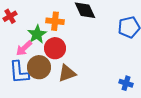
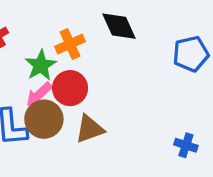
orange cross: (55, 21) -> (70, 44), turned -30
pink arrow: (24, 48) -> (39, 95), moved

